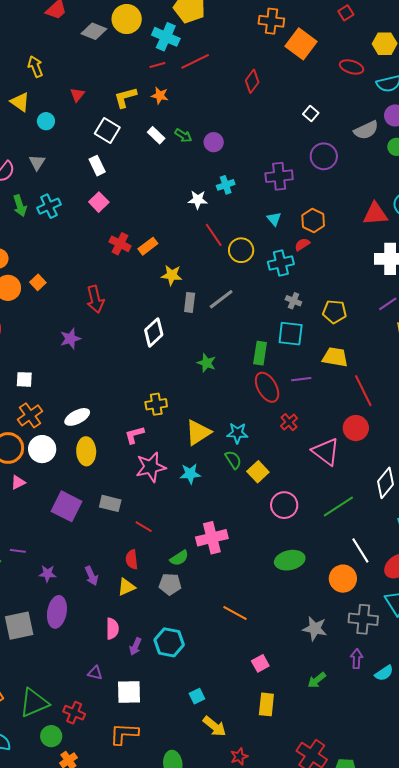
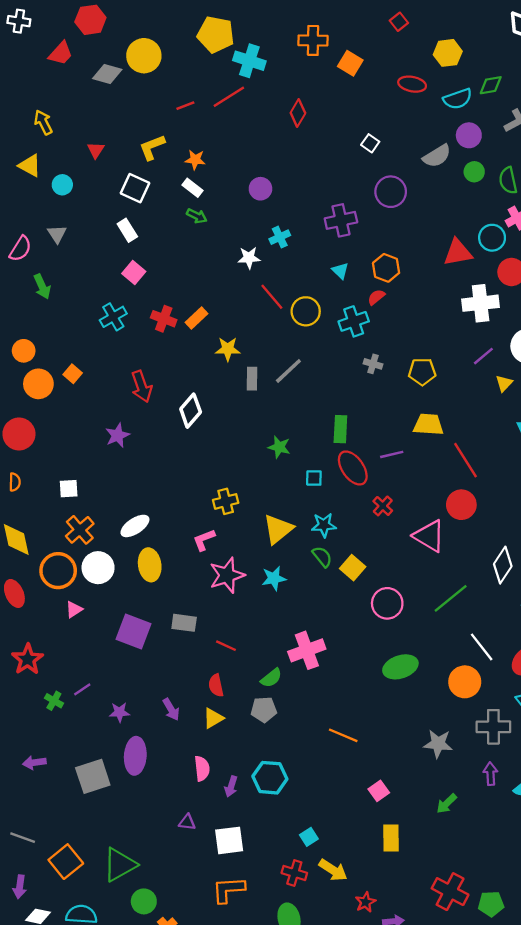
cyan cross: (166, 37) -> (249, 61), moved
orange square: (301, 44) -> (350, 63), size x0.7
orange star: (160, 95) -> (195, 160), moved
green arrow: (183, 136) -> (197, 216), moved
cyan cross: (49, 206) -> (113, 317), moved
white diamond: (154, 332) -> (191, 411), moved
cyan square: (291, 334) -> (314, 478), moved, size x0.6
purple line: (18, 551) -> (82, 689), turned -35
red cross: (74, 713) -> (294, 873), moved

